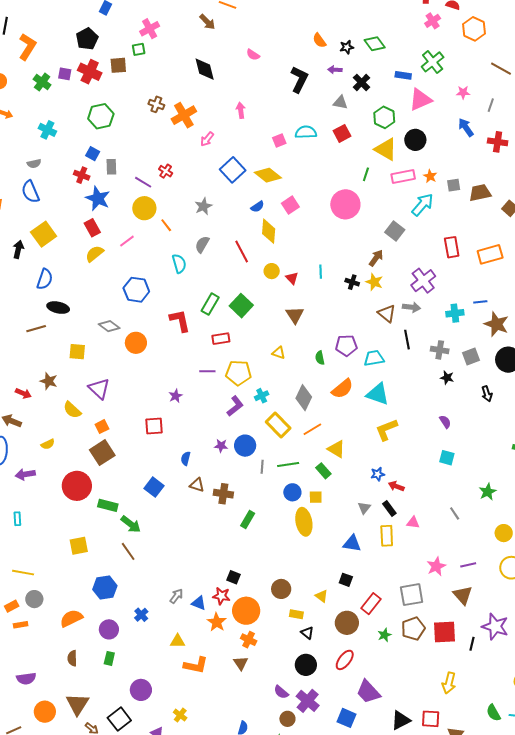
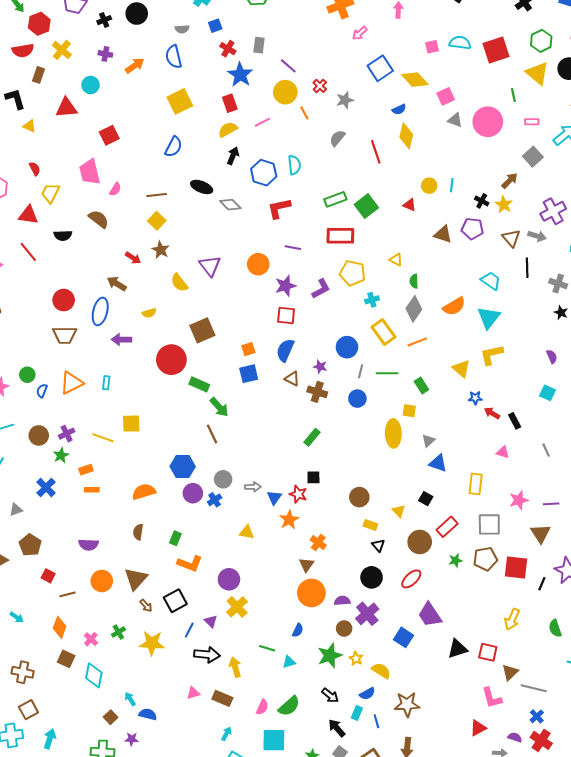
gray triangle: (340, 102) -> (455, 120), moved
red square: (342, 133) -> (496, 50), size x1.5
blue square: (93, 154) -> (215, 26), moved, turned 32
red cross: (166, 171) -> (320, 86), moved
green line: (366, 174) -> (513, 95), turned -40
pink rectangle: (403, 177) -> (532, 122), moved, size x0.6
pink square: (290, 205) -> (446, 96), moved
black arrow: (18, 249) -> (233, 156), moved
cyan semicircle: (179, 264) -> (294, 165), moved
yellow circle: (272, 271) -> (429, 186), moved
red triangle: (292, 278) -> (410, 205), moved, turned -32
green rectangle: (210, 304) -> (335, 199), turned 30
black ellipse: (58, 308) -> (202, 187), moved
brown triangle: (295, 315) -> (443, 234), moved, turned -48
red L-shape: (180, 321) -> (279, 208), moved, turned -100
red rectangle: (221, 339) -> (340, 236), size x1.5
orange circle: (136, 343) -> (258, 264), moved
purple pentagon: (346, 345) -> (472, 229), moved
yellow square: (77, 352) -> (157, 221), moved, turned 30
green semicircle: (320, 358) -> (414, 281), moved
cyan trapezoid: (374, 358) -> (491, 281), turned 35
purple line: (207, 371) -> (293, 248), moved
cyan triangle: (378, 394) -> (489, 317), turned 40
purple star: (176, 396) -> (285, 286), size x1.5
purple L-shape: (235, 406) -> (321, 289), moved
red square: (154, 426) -> (286, 316), moved
orange square: (102, 427) -> (248, 349), moved
purple star: (221, 446) -> (320, 367), moved
yellow triangle: (336, 449) -> (461, 369), moved
blue semicircle: (186, 458) -> (285, 350), size x1.6
blue square: (154, 487) -> (249, 374), turned 30
blue circle: (292, 492) -> (357, 399), moved
gray triangle: (364, 508) -> (428, 441), moved
black rectangle: (389, 509) -> (515, 421), moved
green rectangle: (248, 520) -> (312, 437), moved
yellow rectangle: (387, 536) -> (476, 484), moved
yellow square: (79, 546) -> (131, 424), moved
black square: (234, 577) -> (313, 477), turned -32
gray arrow: (176, 596) -> (253, 487), turned 42
gray circle: (34, 599) -> (223, 479), moved
blue triangle: (199, 603) -> (274, 498), turned 35
orange circle: (246, 611) -> (311, 593), moved
purple circle: (109, 629) -> (193, 493), moved
orange L-shape: (196, 665) -> (190, 564), moved
purple circle: (141, 690) -> (229, 579), moved
purple semicircle: (281, 692) -> (342, 601), turned 126
green semicircle: (493, 713) -> (555, 628), moved
yellow cross: (180, 715) -> (237, 607), size x1.5

